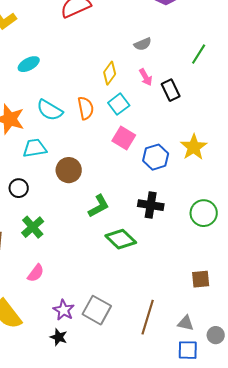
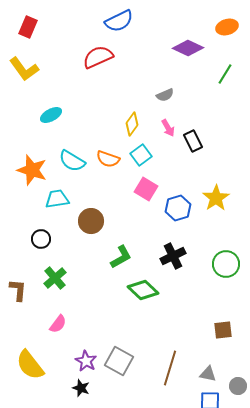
green line: (199, 54) -> (225, 74), moved
orange semicircle: (86, 108) -> (108, 159), turned 120
black cross: (151, 205) -> (173, 256), turned -35

